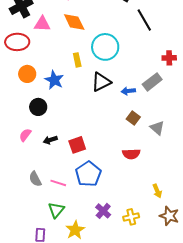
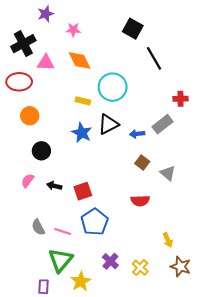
yellow rectangle: (77, 60) -> (83, 101), turned -64
blue star: (54, 80) -> (82, 133), moved
black arrow: (50, 140) -> (54, 186), turned 32
green triangle: (56, 210) -> (61, 260), size x1.4
yellow cross: (131, 217) -> (140, 268), turned -35

